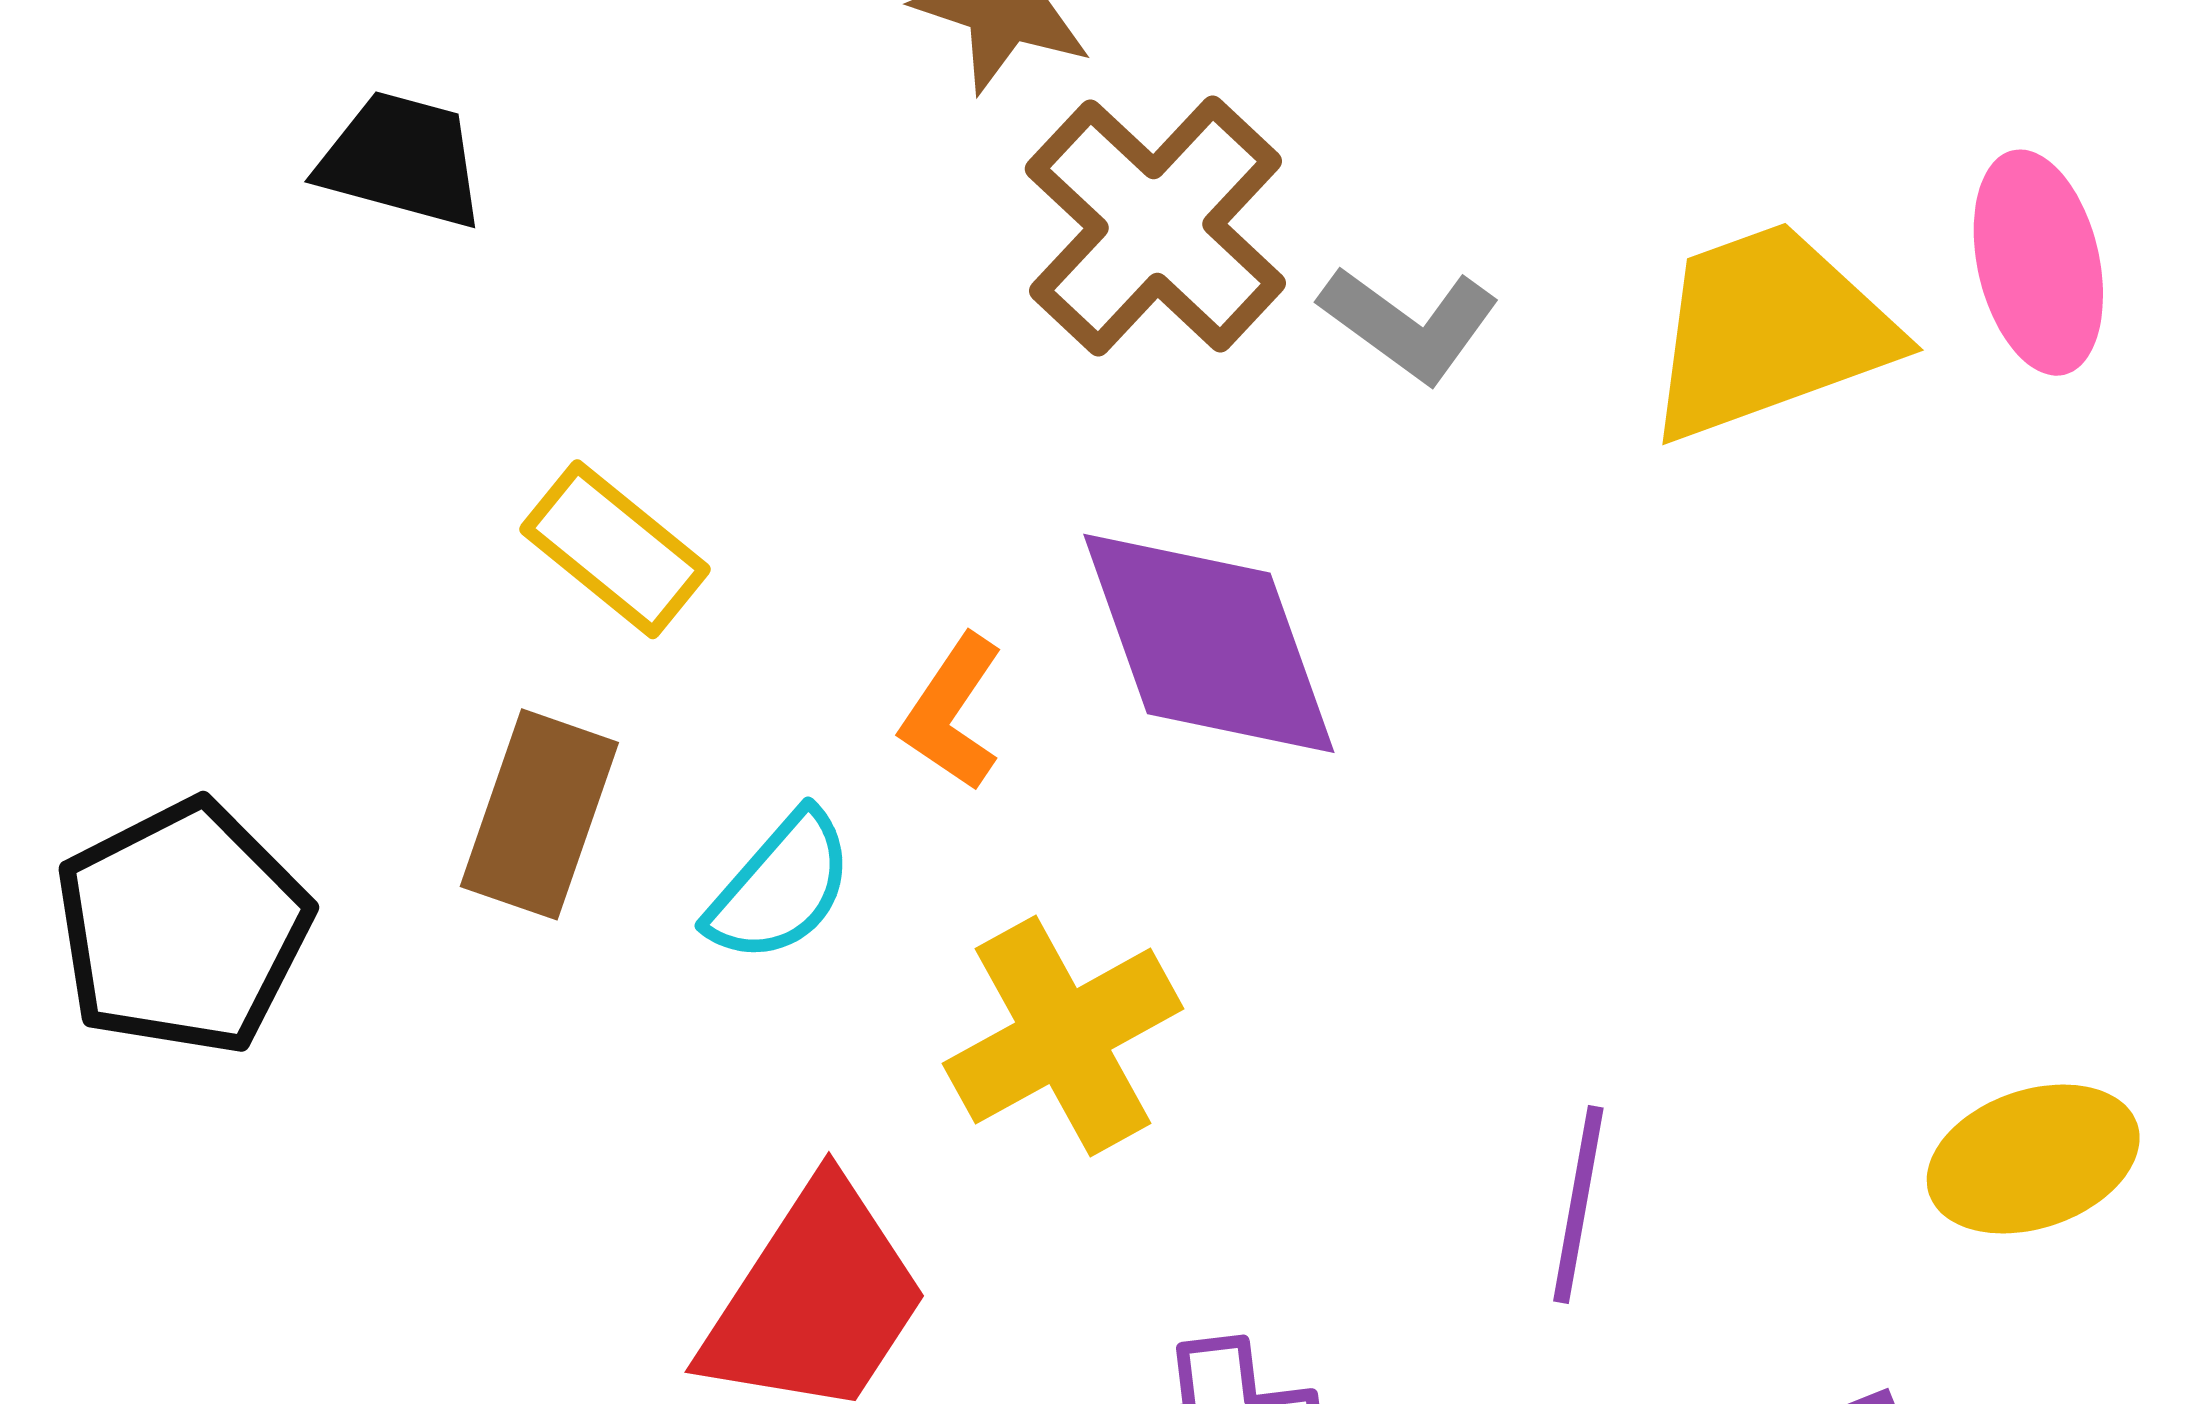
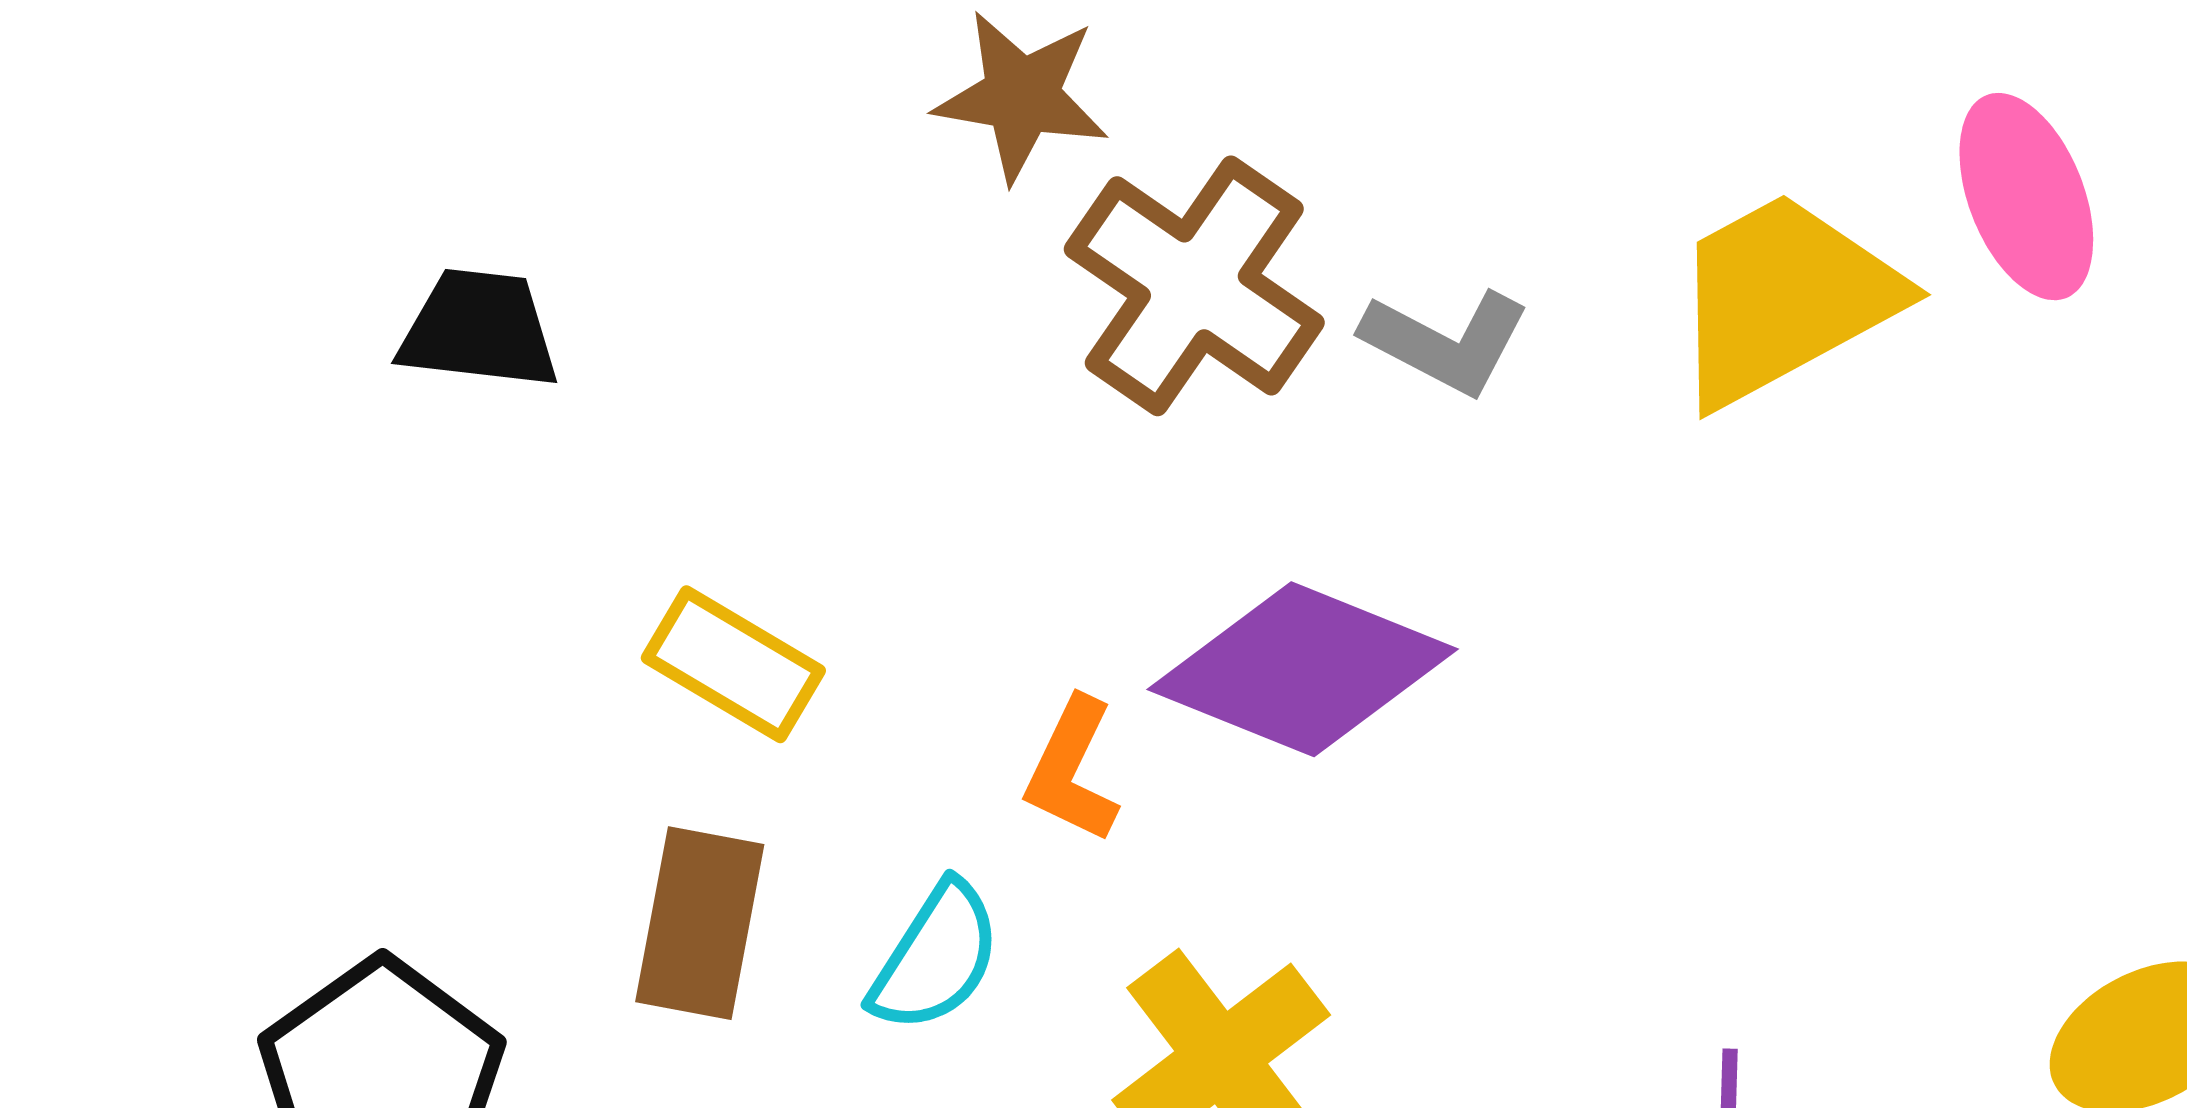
purple diamond: (1209, 643) -> (1303, 669), turned -40

